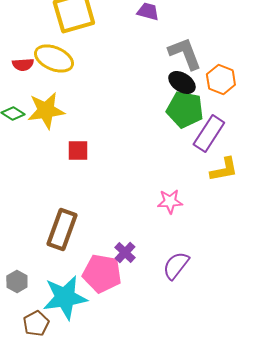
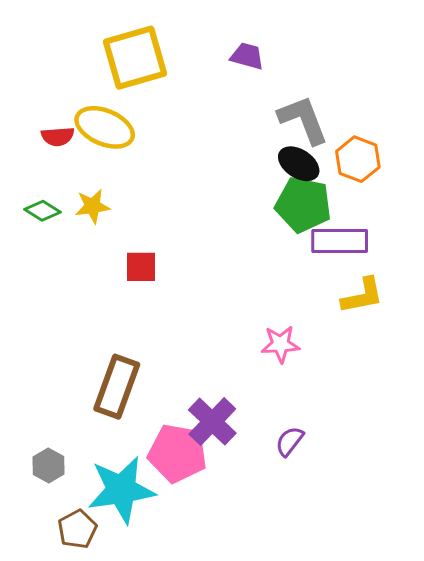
yellow star: (46, 110) -> (92, 206), size x0.6
purple rectangle: (209, 134) -> (340, 241), turned 57
purple cross: (125, 252) -> (212, 422), size x1.5
purple semicircle: (176, 266) -> (290, 441), size x0.7

